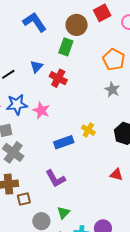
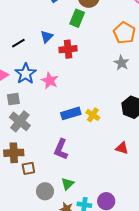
red cross: (58, 78) -> (68, 49), turned -36
blue star: (17, 105) -> (26, 74), turned -30
yellow cross: (88, 130) -> (93, 115), moved
purple L-shape: (55, 179) -> (61, 149), turned 50

